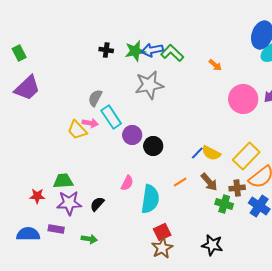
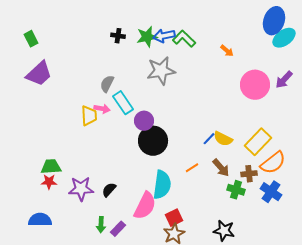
yellow trapezoid: (77, 130) -> (89, 116), turned -140
black circle: (153, 146) -> (153, 141), moved, size x1.5
green trapezoid: (63, 181) -> (51, 167), moved
pink semicircle: (127, 183) -> (145, 206), moved, size x1.8
purple rectangle: (56, 229) -> (118, 229), moved, turned -56
green arrow: (89, 239) -> (101, 225), turned 84

